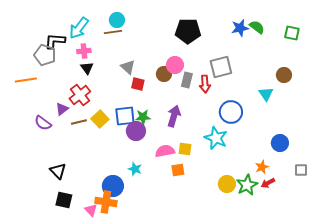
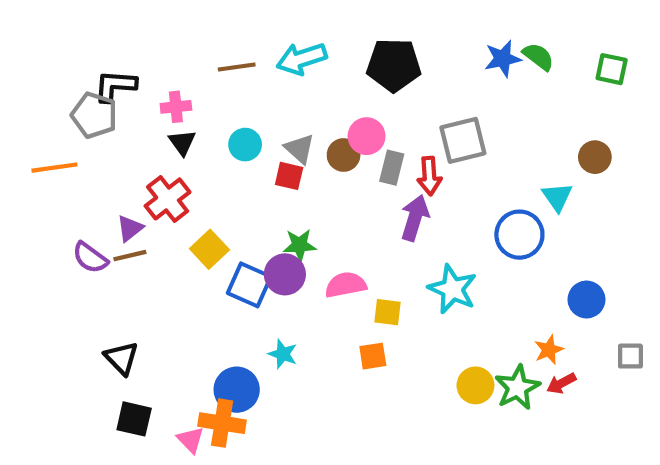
cyan circle: (117, 20) -> (245, 145), moved
cyan arrow: (79, 28) -> (302, 59), moved, turned 35
gray triangle: (128, 67) -> (300, 149), moved
blue circle: (231, 112) -> (519, 235), moved
blue square: (125, 116) -> (249, 285), moved, turned 30
purple arrow: (174, 116) -> (415, 218), moved
brown line: (79, 122) -> (130, 256), moved
pink semicircle: (165, 151) -> (346, 285), moved

